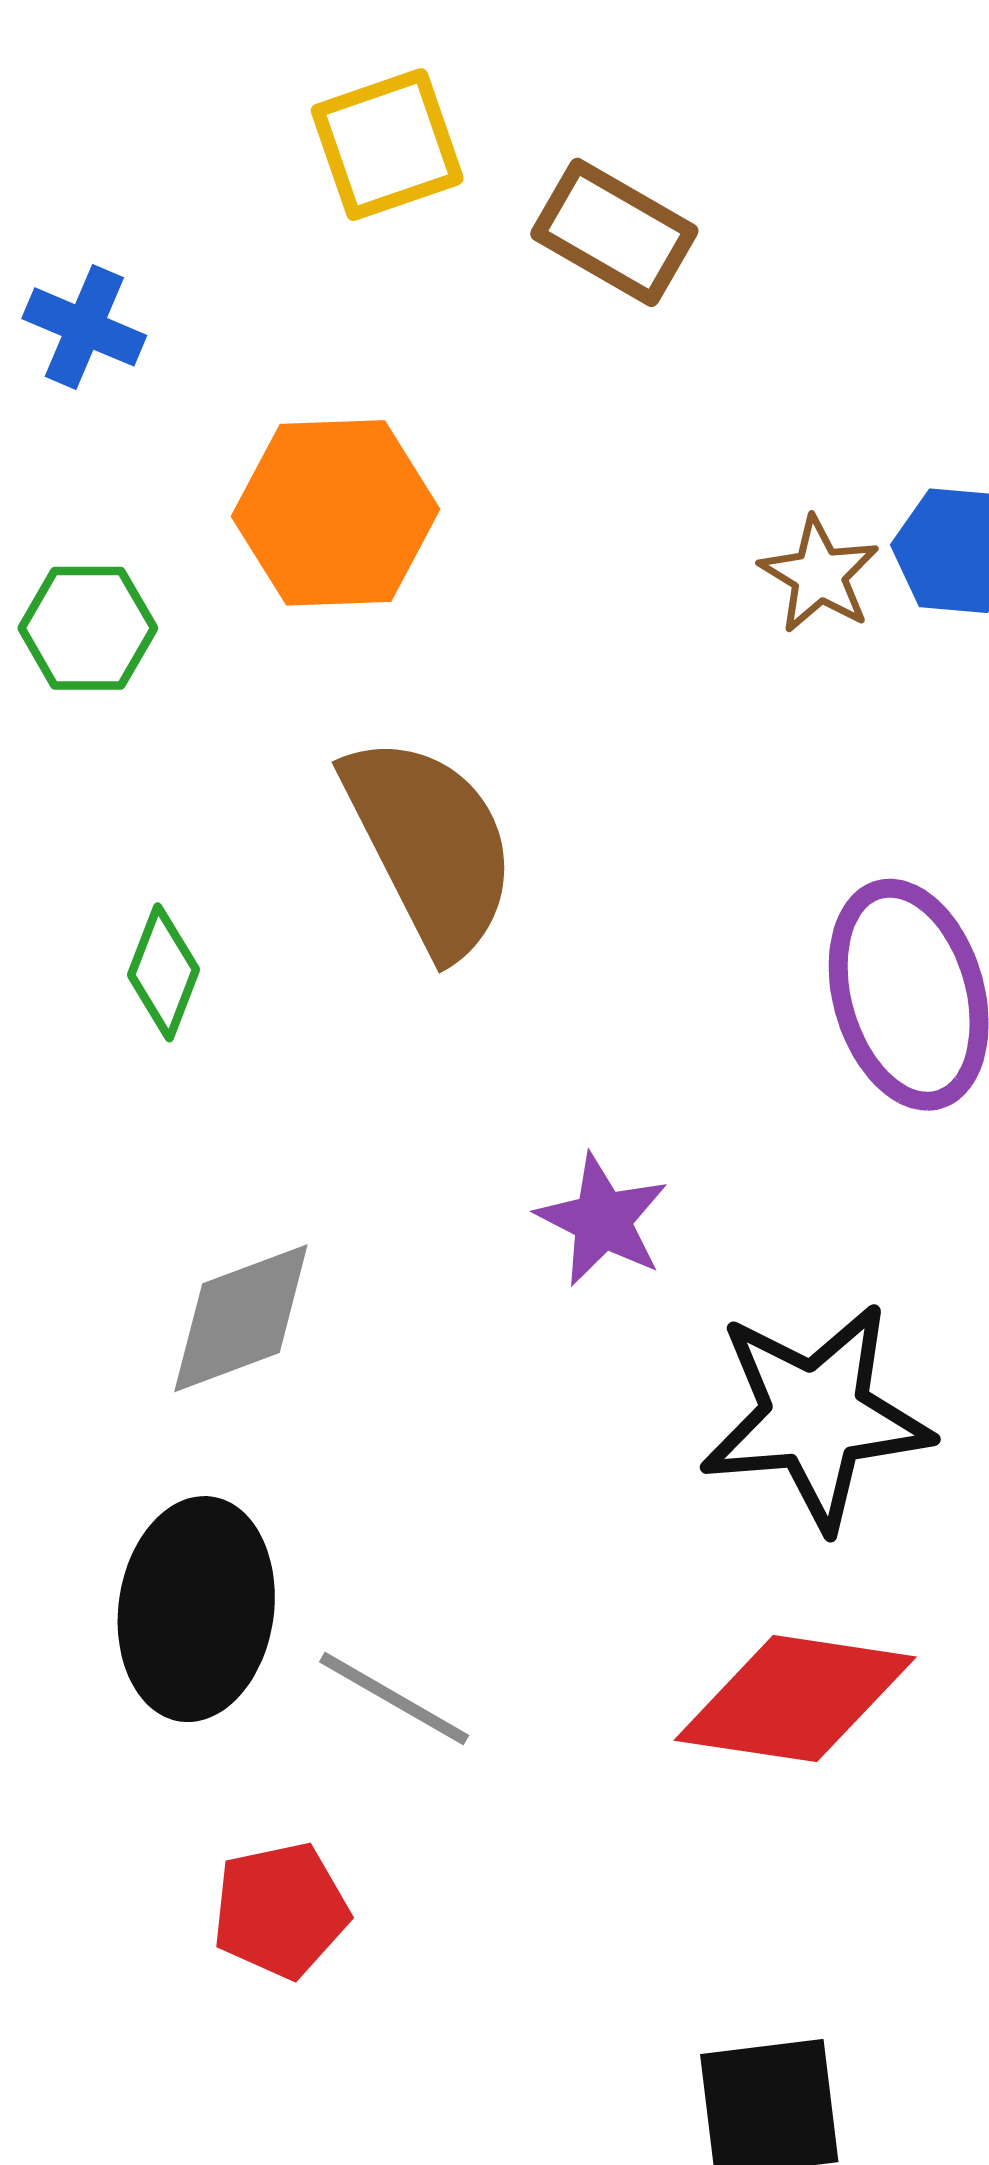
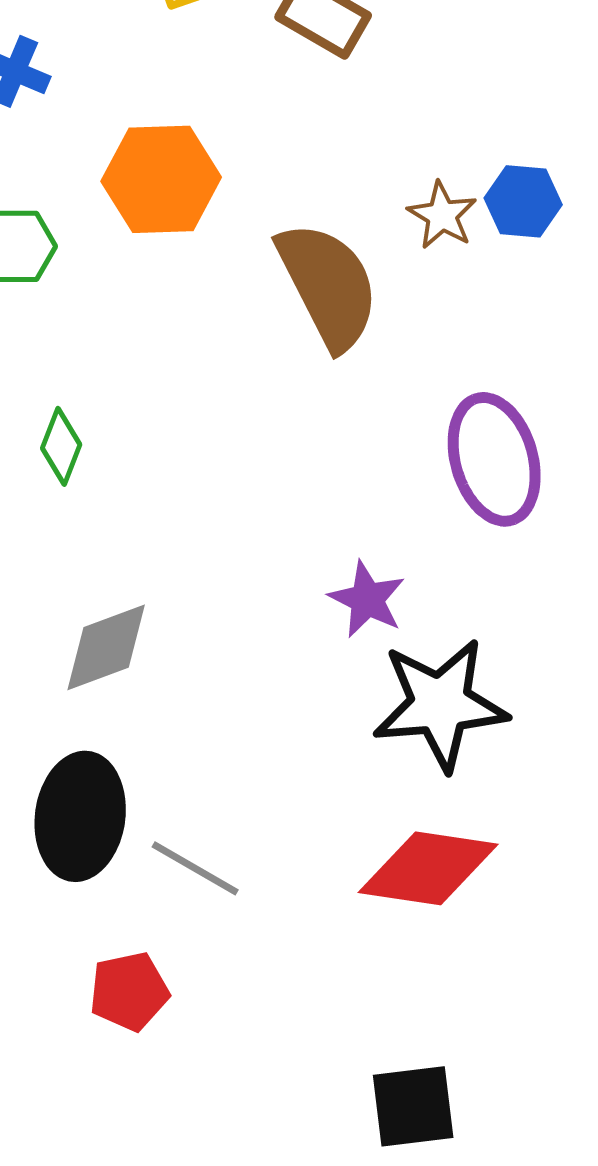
brown semicircle: (430, 845) -> (328, 285), moved
purple star: (602, 1220) -> (367, 599), moved

